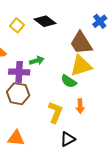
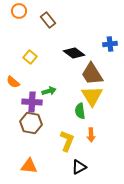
black diamond: (45, 21) -> (74, 53), moved
blue cross: (100, 21) -> (110, 44), moved, turned 32
yellow triangle: (81, 66) -> (92, 96), turned -45
green semicircle: (69, 81) -> (80, 111), turned 49

